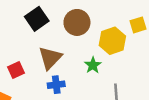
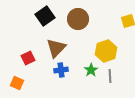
yellow hexagon: (112, 41) -> (106, 51), moved
green star: (93, 65) -> (91, 70), moved

